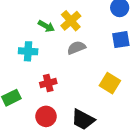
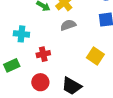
cyan cross: (28, 51) -> (21, 34), moved

